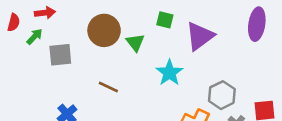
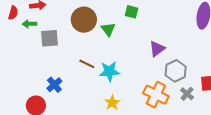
purple triangle: (200, 36) -> (157, 49), moved, size x0.7
green arrow: (35, 37) -> (29, 24), turned -136
cyan star: (169, 73) -> (109, 71), moved, turned 30

